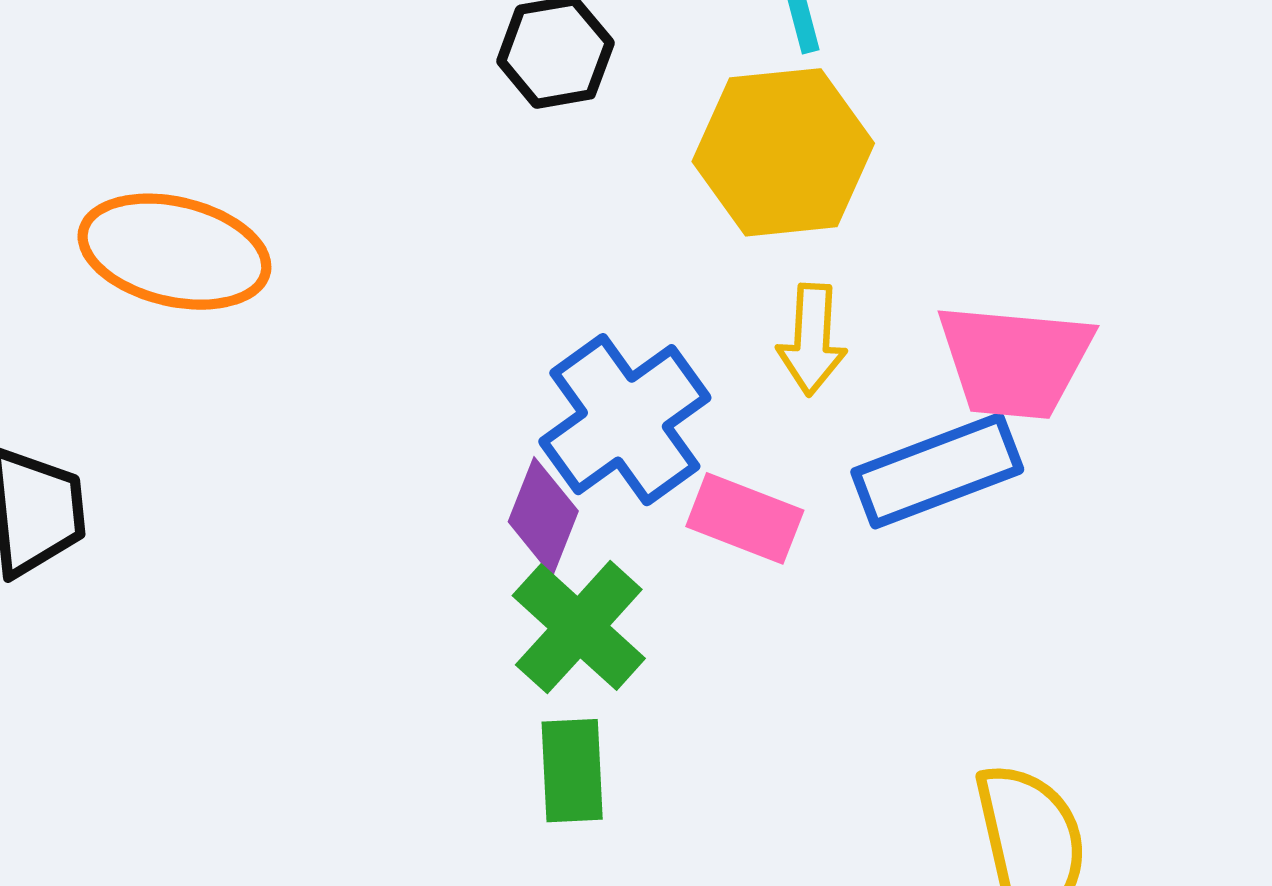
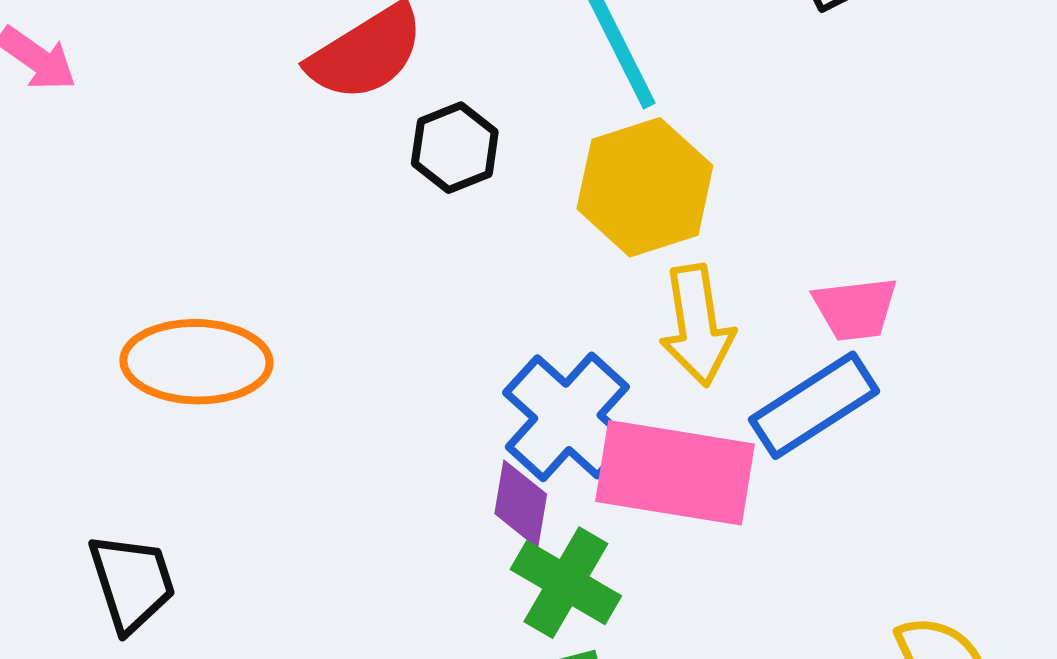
yellow arrow: (812, 340) -> (697, 325), size x1.4
pink trapezoid: (1015, 361) -> (855, 309), size x0.7
pink rectangle: (745, 518) -> (675, 473), size x1.8

